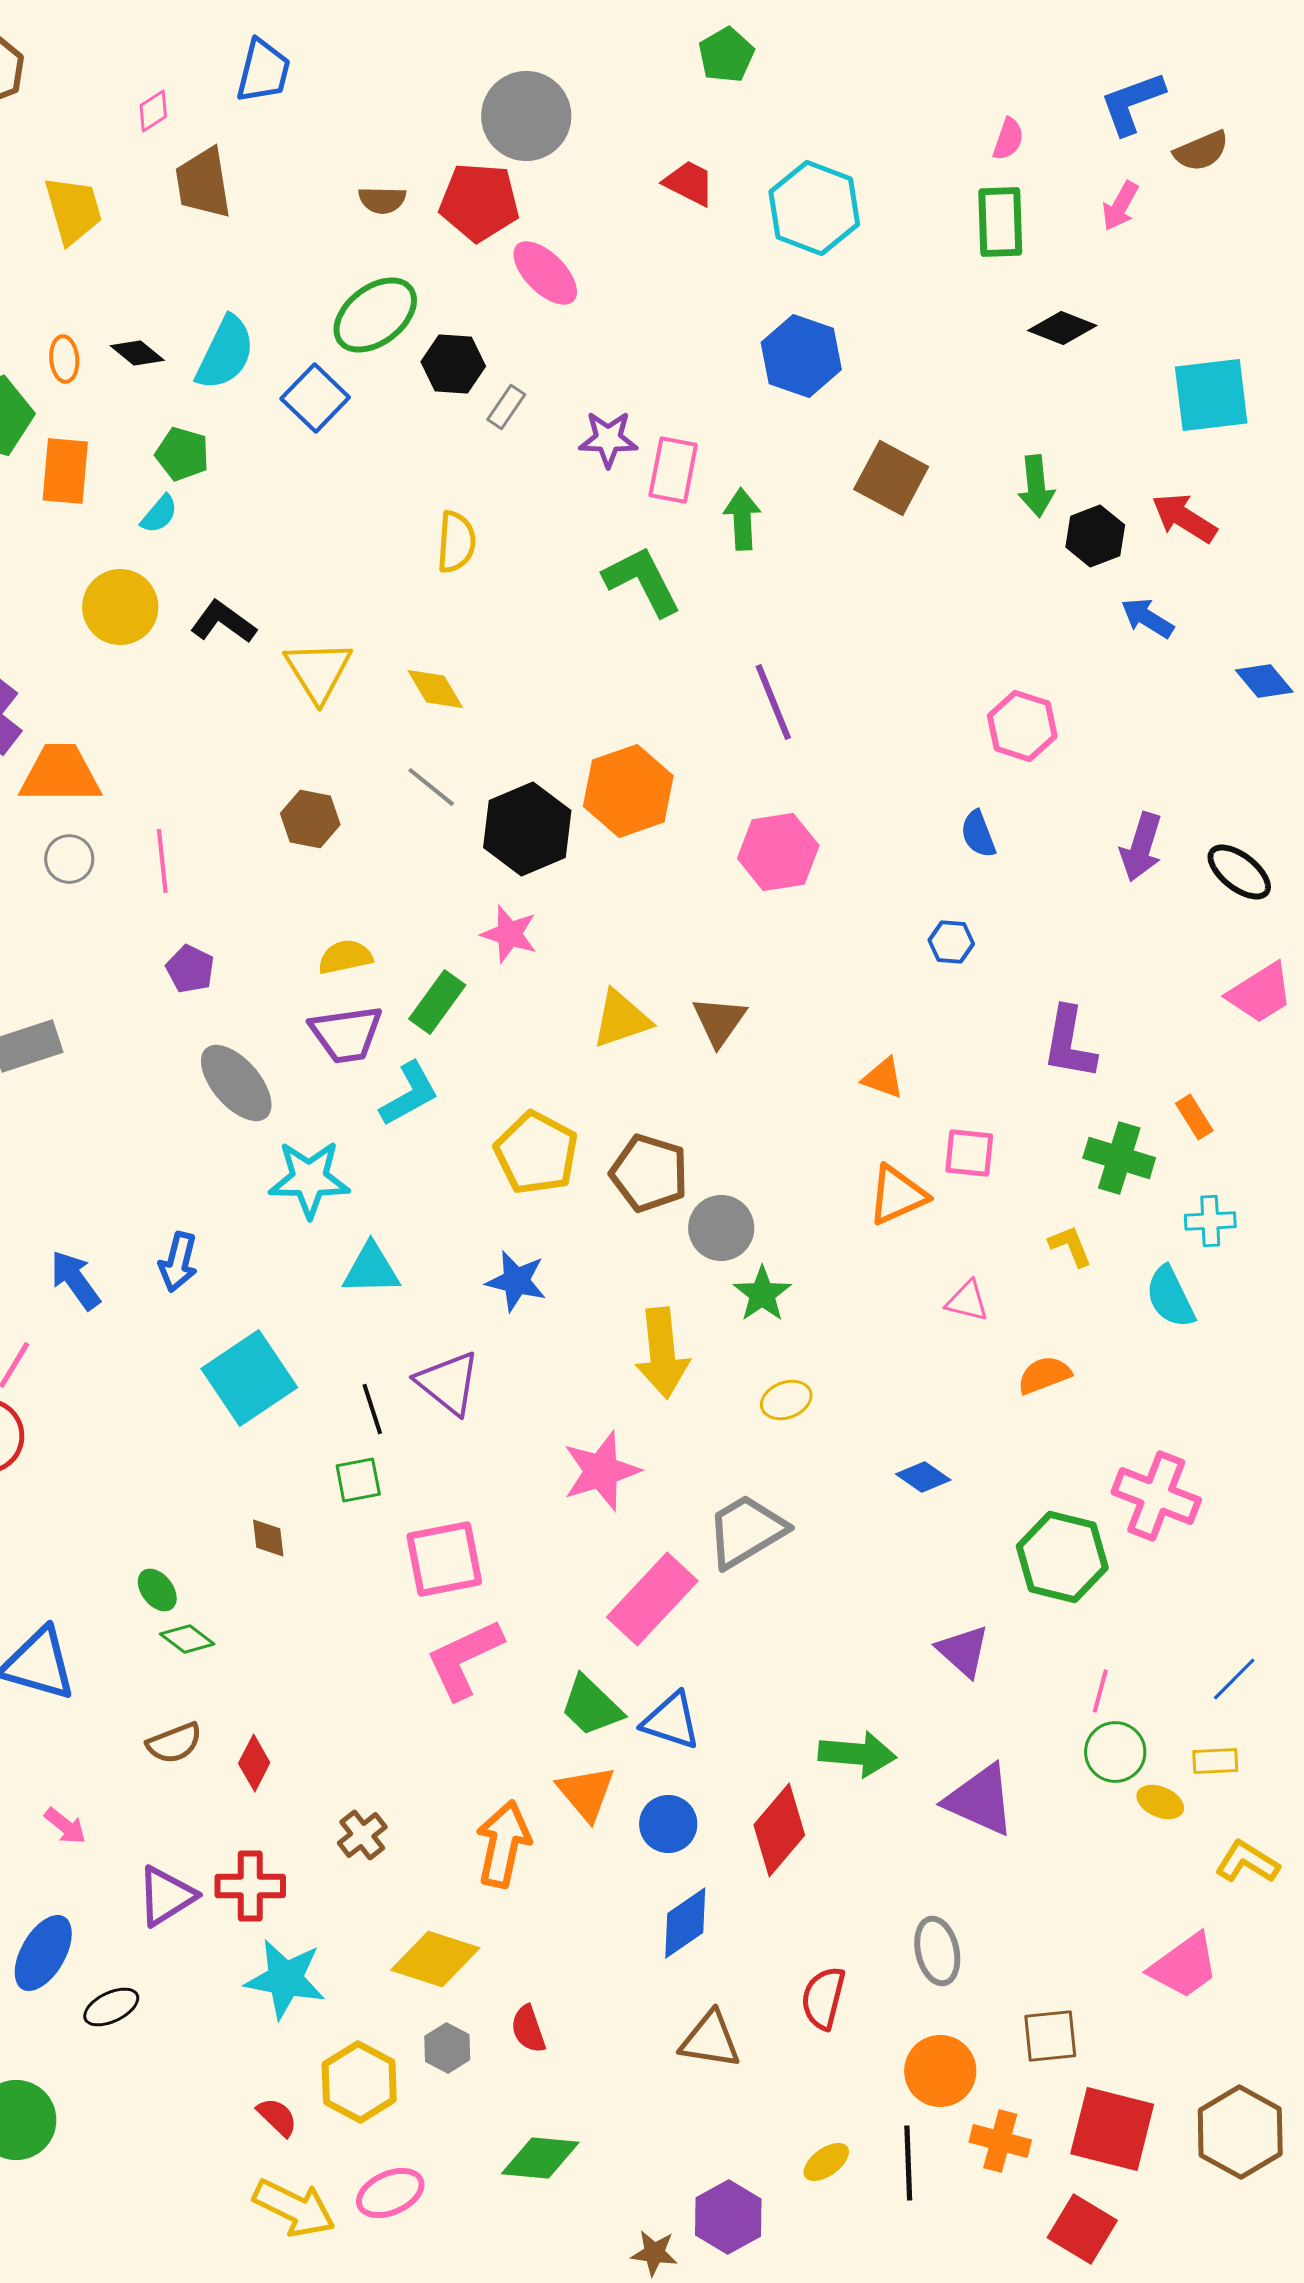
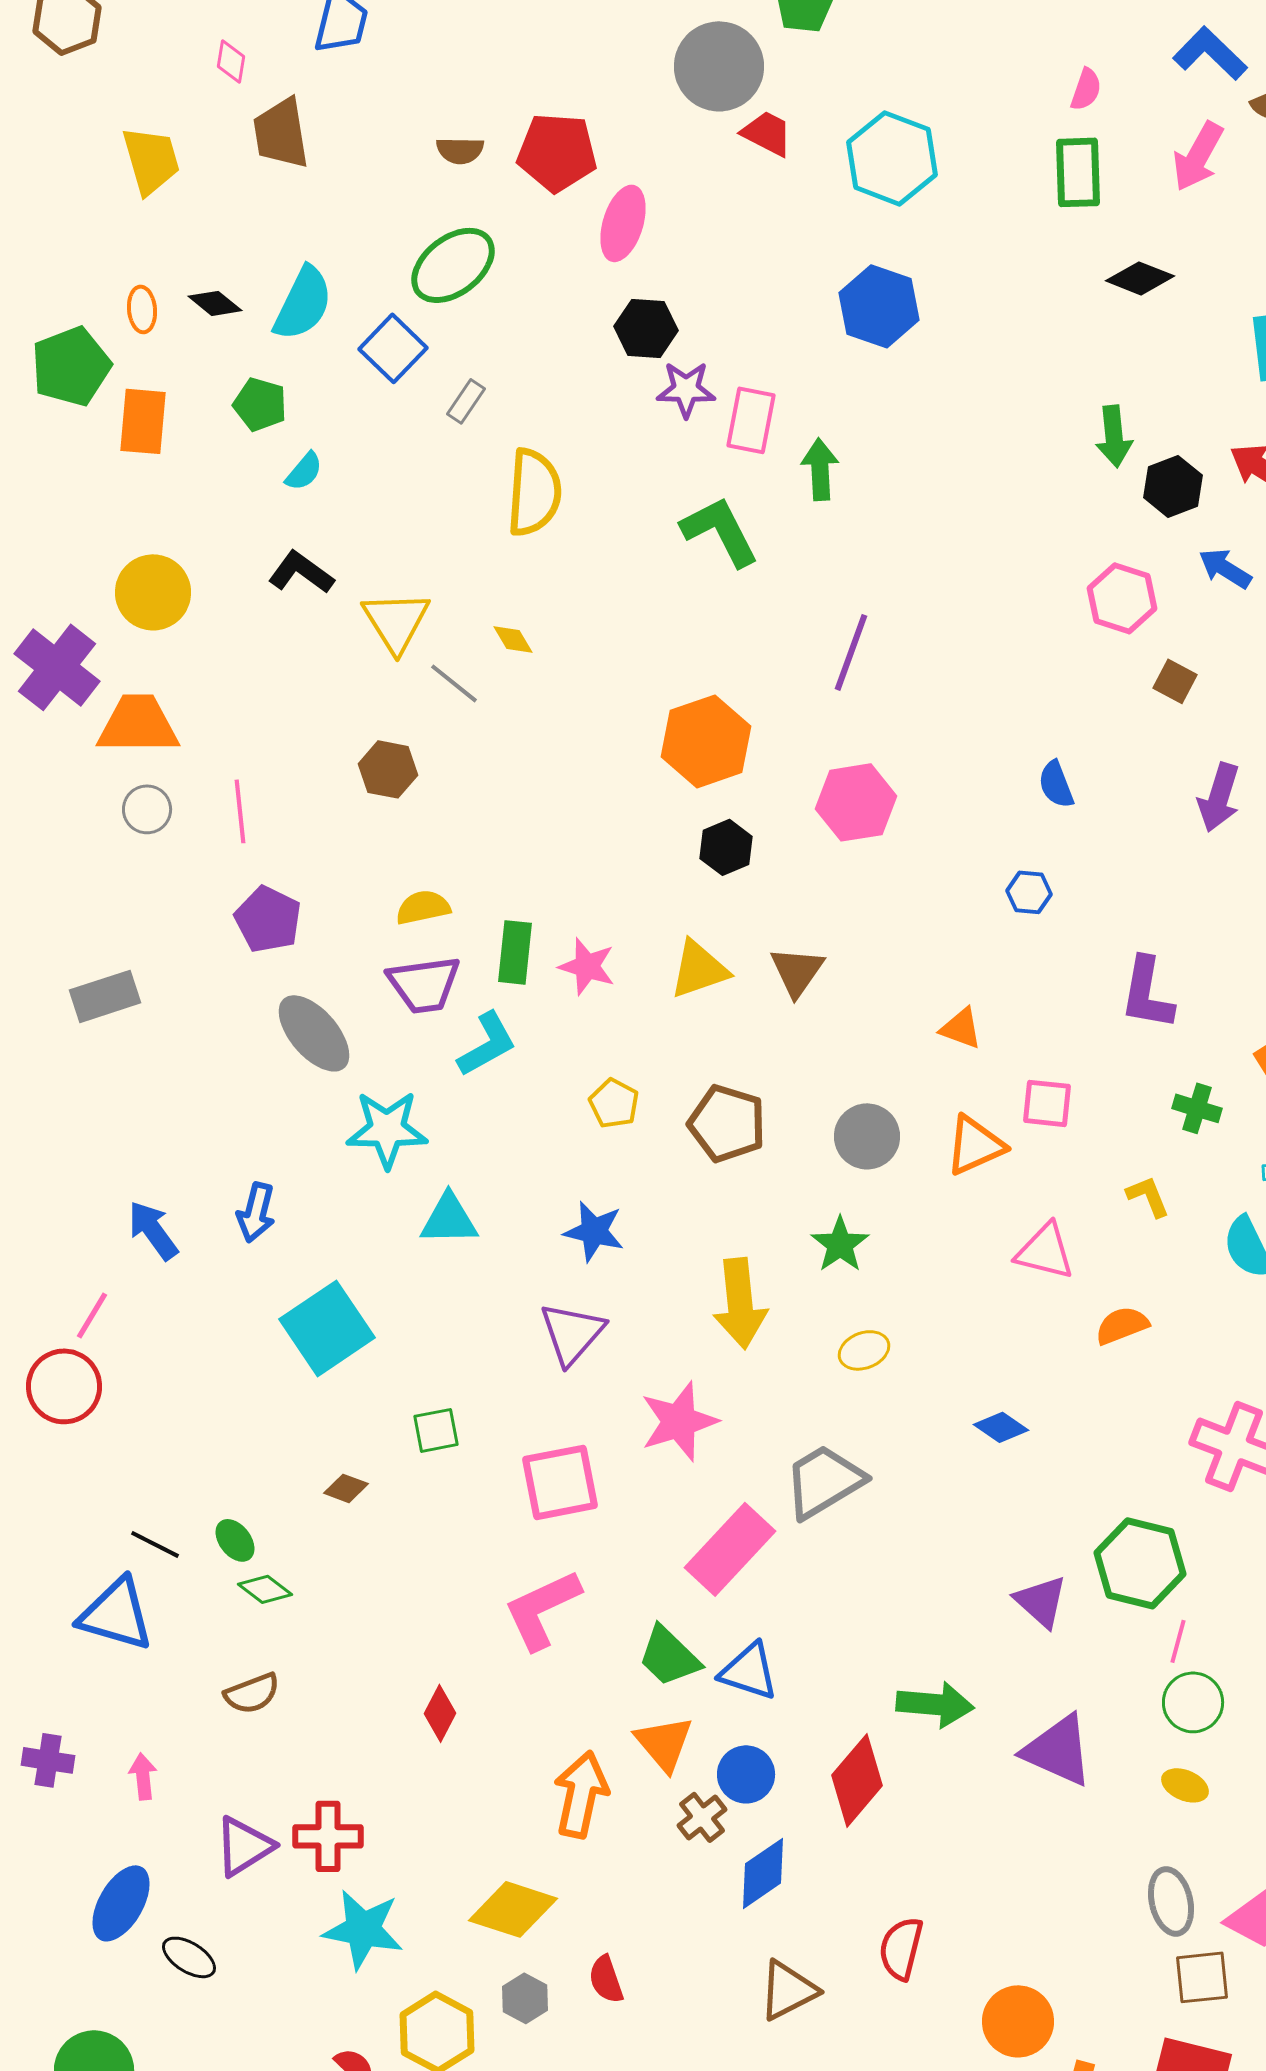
blue L-shape: (1132, 103) -> (1210, 53), turned 64
pink diamond: (153, 111) -> (231, 61), turned -48
gray circle: (526, 116) -> (719, 66), moved
pink arrow: (1120, 206) -> (1198, 156), size x1.4
pink ellipse: (545, 273) -> (623, 223), turned 62
black hexagon: (453, 364) -> (646, 328), moved
gray rectangle: (506, 407) -> (466, 401), moved
brown square: (891, 478) -> (1175, 681), moved, size x0.6
cyan semicircle: (159, 514) -> (304, 471), moved
yellow semicircle: (456, 542) -> (534, 492), size x1.4
yellow circle: (120, 607) -> (153, 592), moved
yellow diamond: (435, 689) -> (513, 639), size x0.7
purple line: (773, 702) -> (851, 652), turned 42
pink hexagon: (1022, 726) -> (1122, 598), moved
gray line: (431, 787) -> (454, 683), moved
black hexagon: (527, 829) -> (726, 847), moved, size x0.6
pink star: (509, 934) -> (587, 966), moved
purple pentagon: (190, 969) -> (268, 919), size x1.4
green rectangle: (437, 1002) -> (515, 952), turned -30
yellow pentagon: (536, 1153) -> (614, 1103), size x0.6
green cross: (1119, 1158) -> (1197, 1108), size x0.7
gray circle: (721, 1228) -> (867, 1136), moved
pink triangle: (967, 1301) -> (1045, 1251), size x1.4
purple triangle: (448, 1383) -> (572, 1333), moved, turned 32
black line: (372, 1409) -> (155, 1544), moved, turned -45
brown diamond: (268, 1538) -> (346, 1488), turned -63
green hexagon: (1062, 1557) -> (1140, 1563), moved
pink square: (444, 1559) -> (560, 1482), moved
red diamond: (254, 1763) -> (440, 1713), moved
yellow ellipse: (1160, 1802) -> (1185, 1785), moved
pink arrow: (65, 1826) -> (143, 1776), turned -135
brown cross: (362, 1835) -> (702, 1817), moved
gray ellipse: (937, 1951) -> (1171, 1901), moved
black ellipse: (111, 2007) -> (189, 1957), turned 58
brown square: (1050, 2036) -> (1202, 1977), moved
brown triangle: (710, 2040) -> (788, 1990), turned -36

